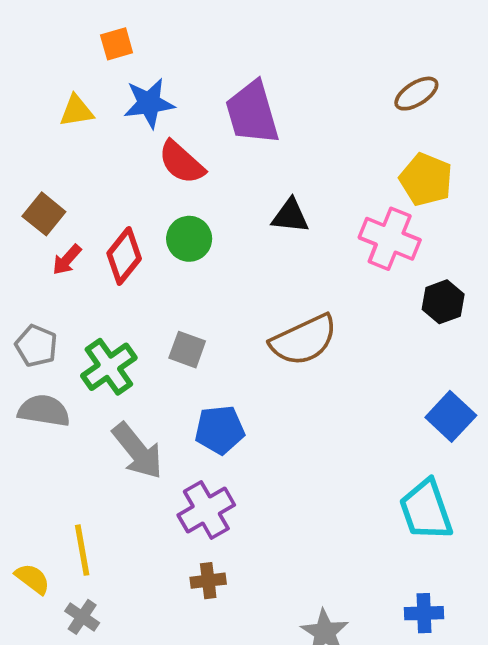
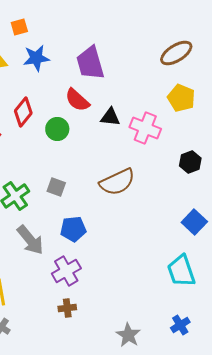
brown ellipse: (416, 94) -> (176, 53), size x1.4
red semicircle: (181, 162) -> (77, 100), moved
pink cross: (390, 239) -> (145, 128), moved
red diamond: (124, 256) -> (23, 112), moved
blue cross: (424, 613) -> (180, 325), turned -30

